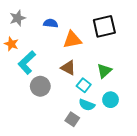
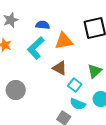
cyan L-shape: (27, 63) -> (36, 48), moved
gray circle: (40, 86) -> (16, 90), moved

